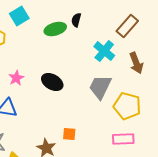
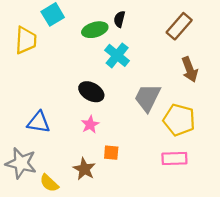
cyan cross: (104, 51) -> (117, 55), moved
pink star: (16, 78) -> (90, 125), moved

